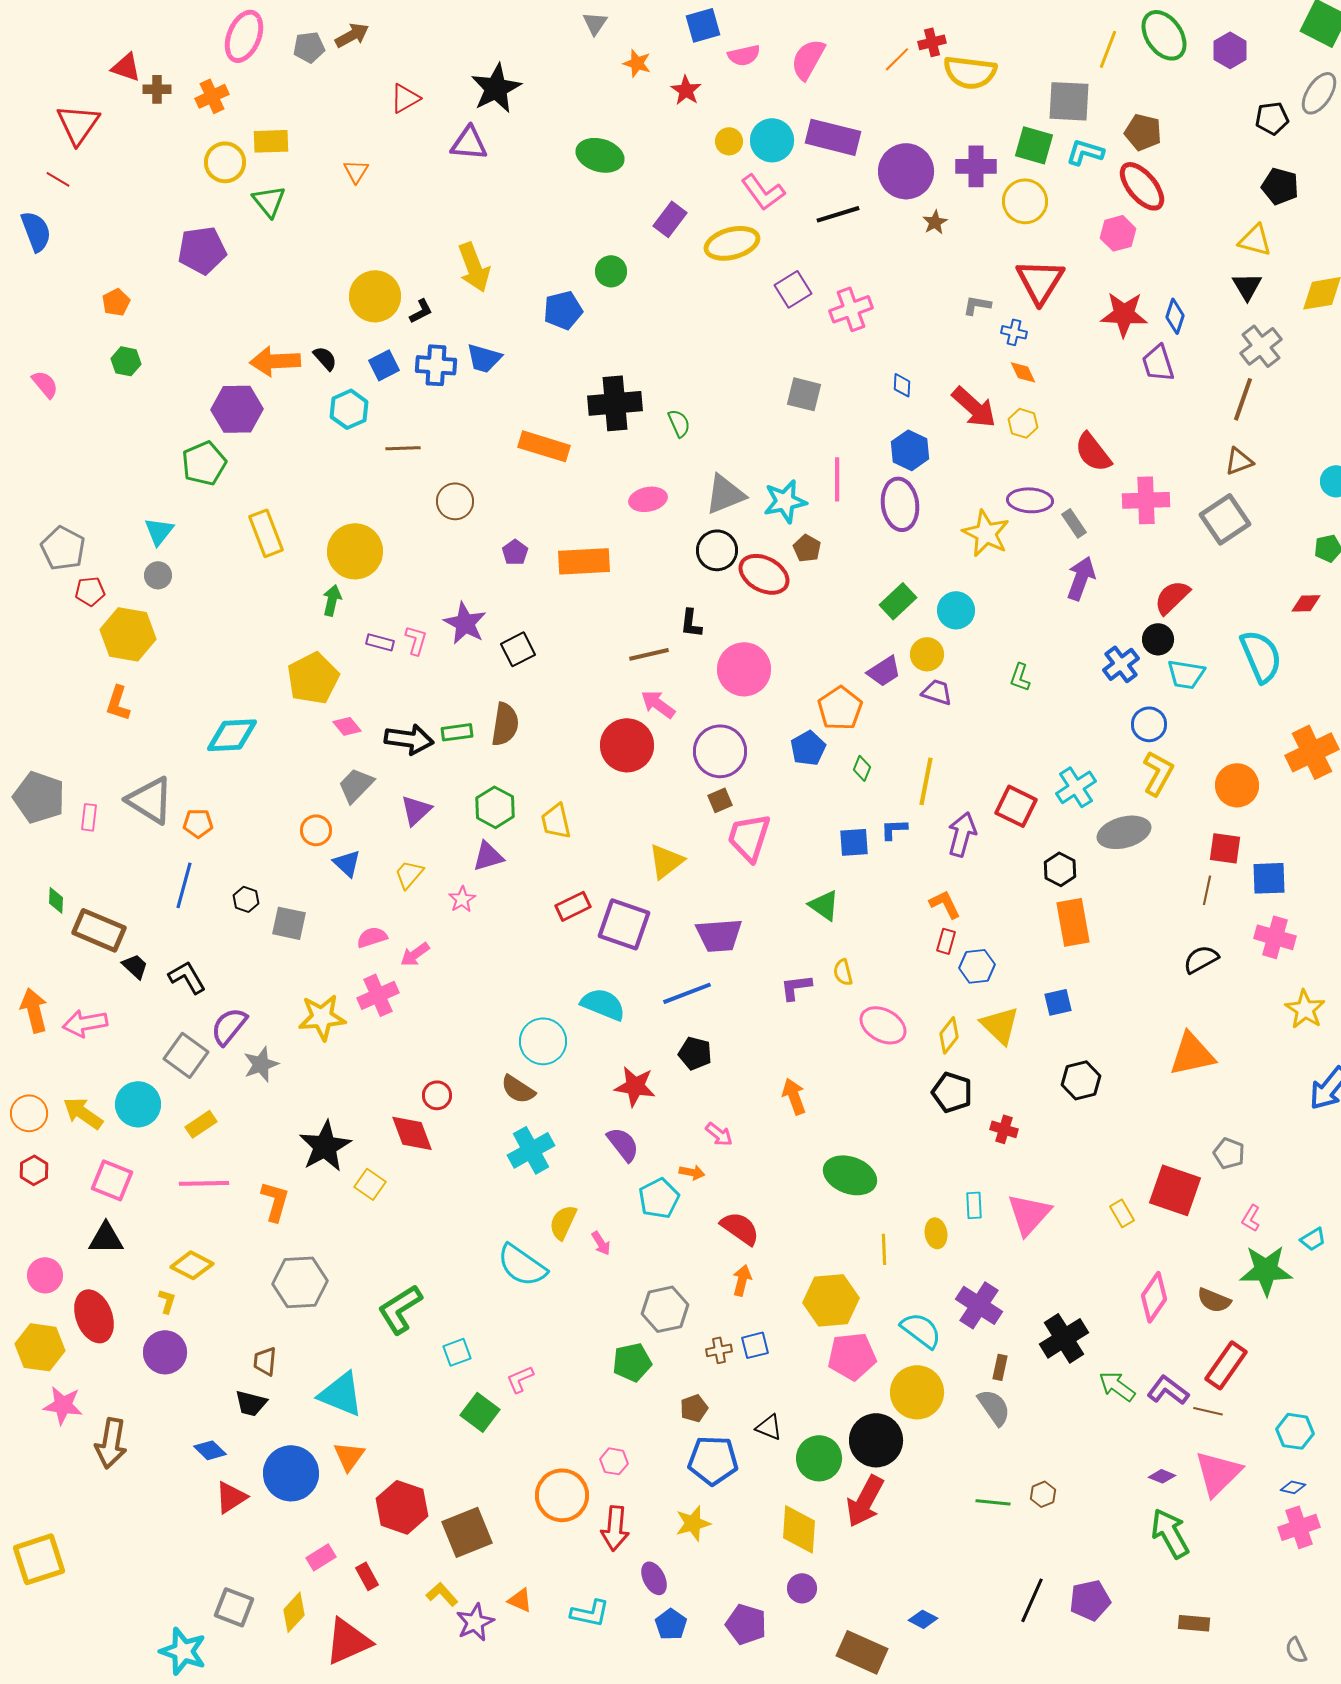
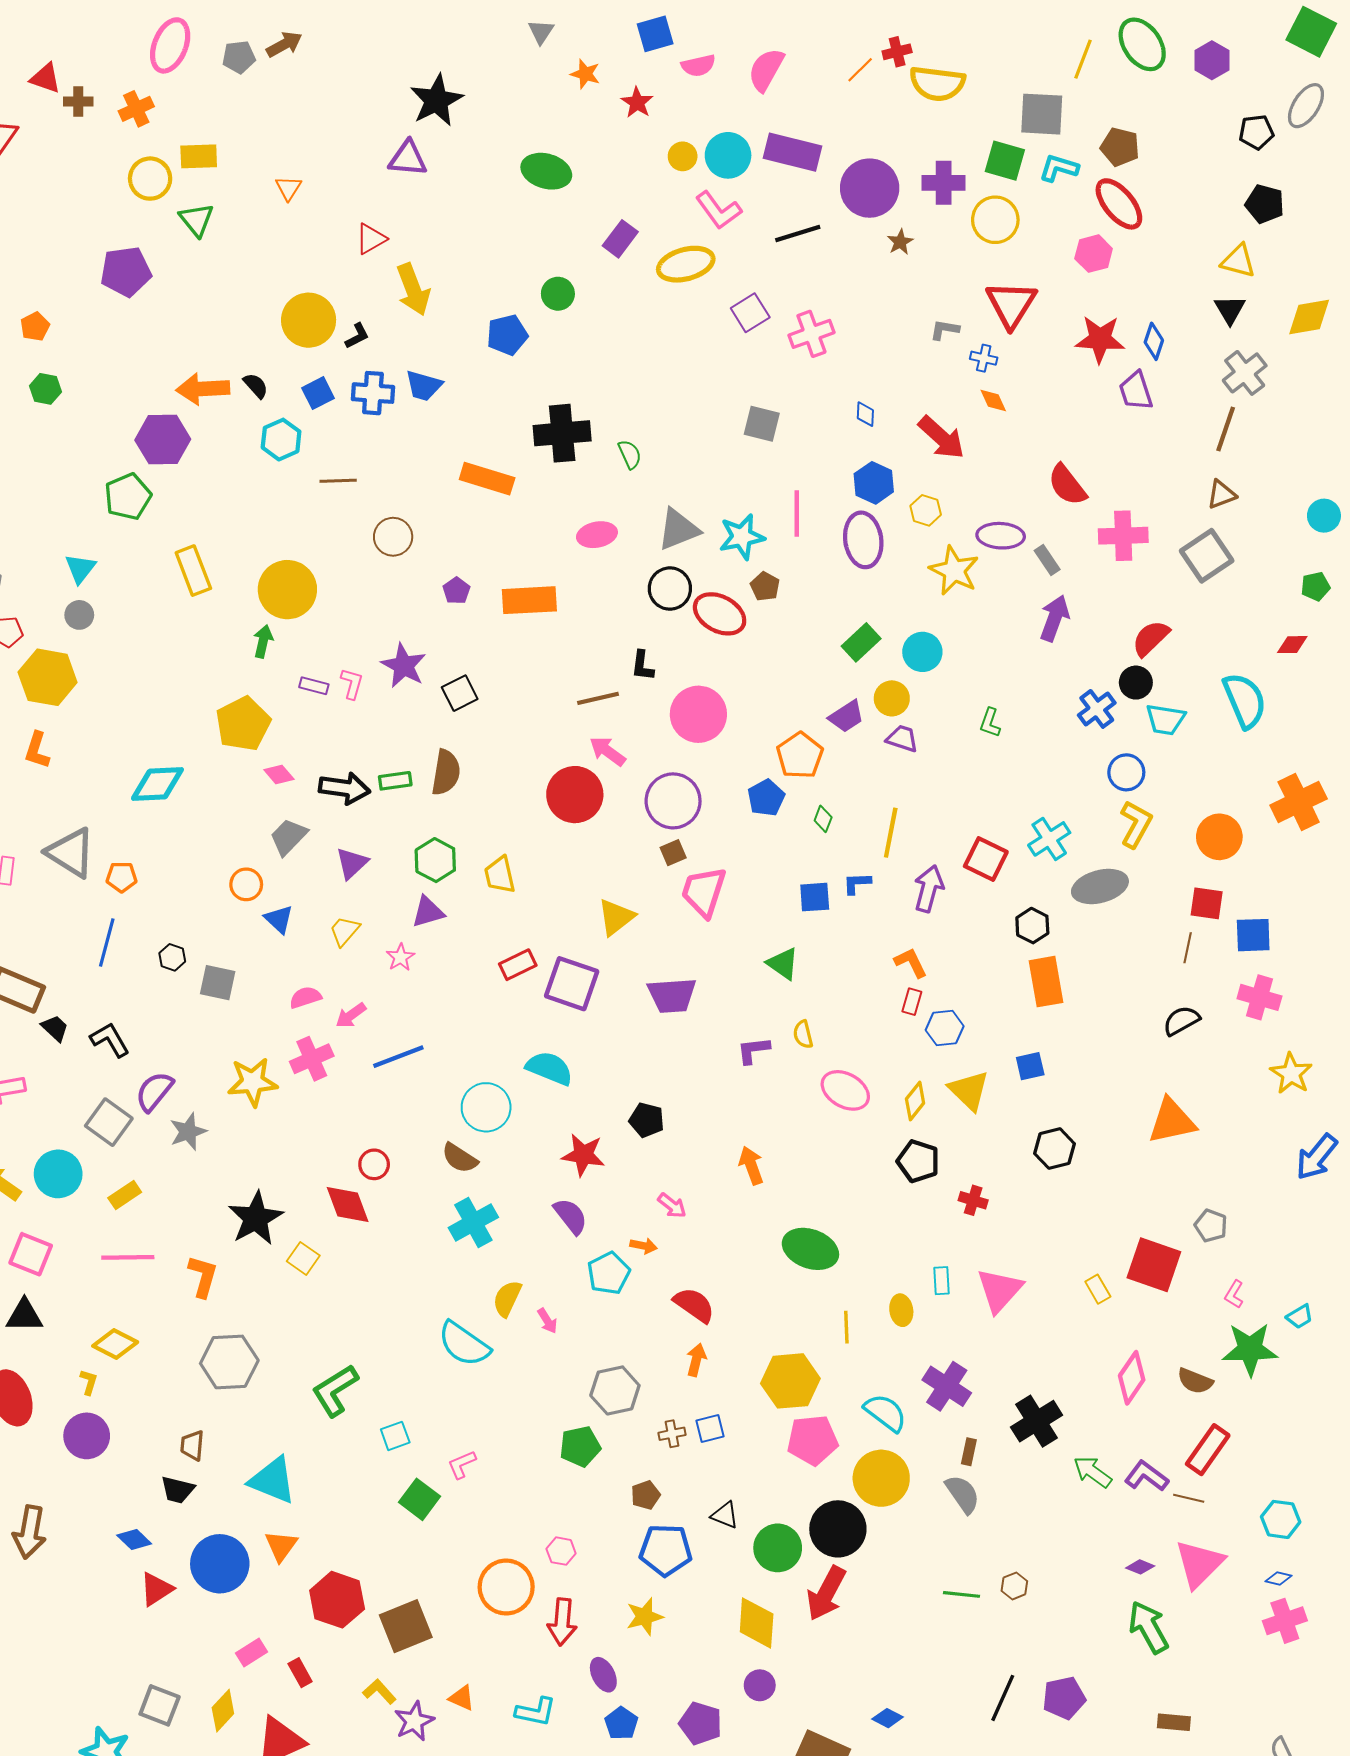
red triangle: (405, 98) -> (371, 239), moved
yellow hexagon: (1023, 423) -> (926, 510), moved
blue line: (687, 993) -> (398, 1057), moved

